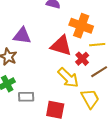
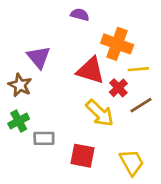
purple triangle: (22, 36) -> (39, 57), turned 42
yellow trapezoid: (90, 99) -> (132, 162), moved

